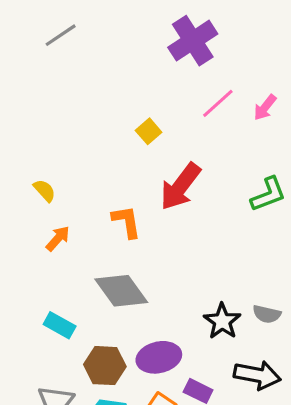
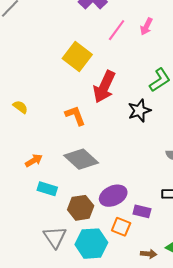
yellow square: (149, 131) -> (77, 57), size x1.8
orange arrow: (58, 238) -> (34, 160), moved, turned 30
black star: (222, 321) -> (139, 111), moved, turned 30

